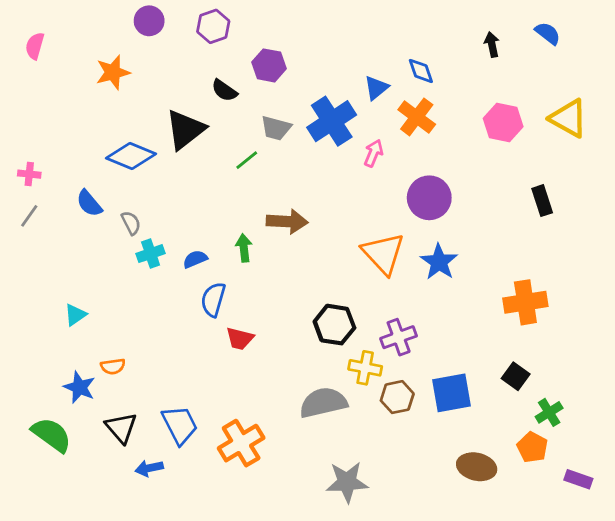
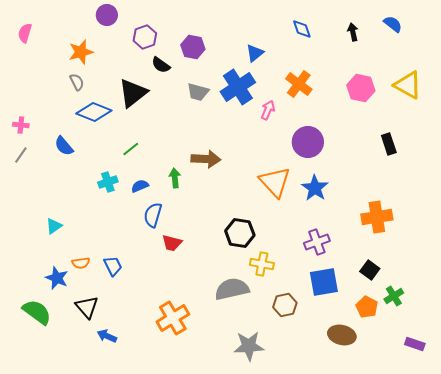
purple hexagon: (213, 26) -> (145, 37), moved
blue diamond: (421, 71) -> (302, 29), moved
blue triangle: (376, 88) -> (255, 53), moved
green line: (247, 160) -> (131, 149), moved
gray semicircle: (131, 223) -> (77, 82), moved
purple cross: (399, 337) -> (317, 242), moved
brown hexagon: (397, 397) -> (285, 305), moved
blue trapezoid: (180, 425) -> (113, 266), moved, size x0.7
orange pentagon: (532, 447) -> (367, 307), moved
blue arrow: (149, 468) -> (107, 336), turned 36

